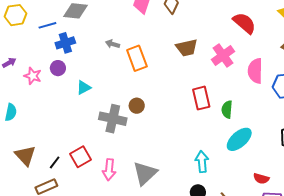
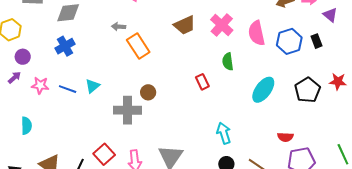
blue line: (47, 25) -> (68, 89), moved, turned 48
gray arrow: (113, 44) -> (119, 27), moved
purple circle: (58, 68) -> (23, 57), moved
red rectangle: (201, 98) -> (202, 82), moved, size x0.7
green semicircle: (227, 109) -> (228, 62), moved
cyan ellipse: (239, 139) -> (263, 90), moved

